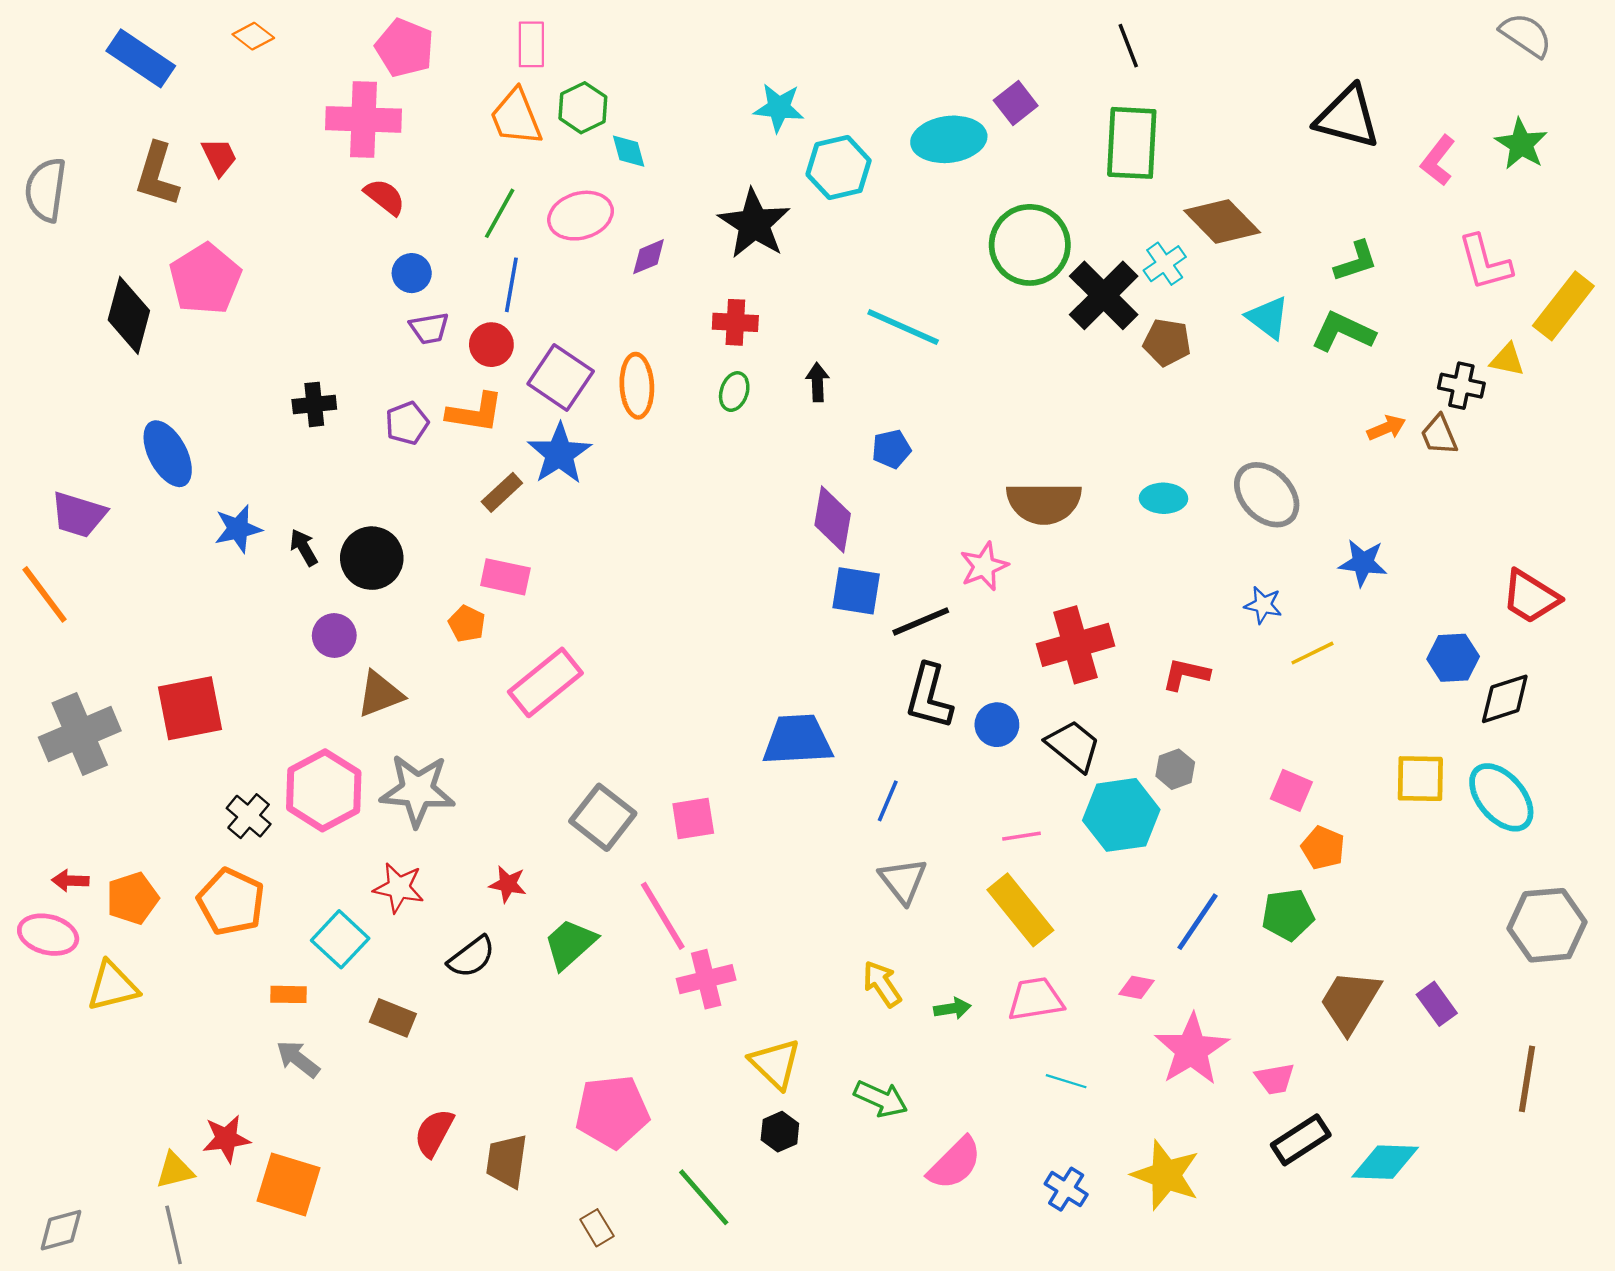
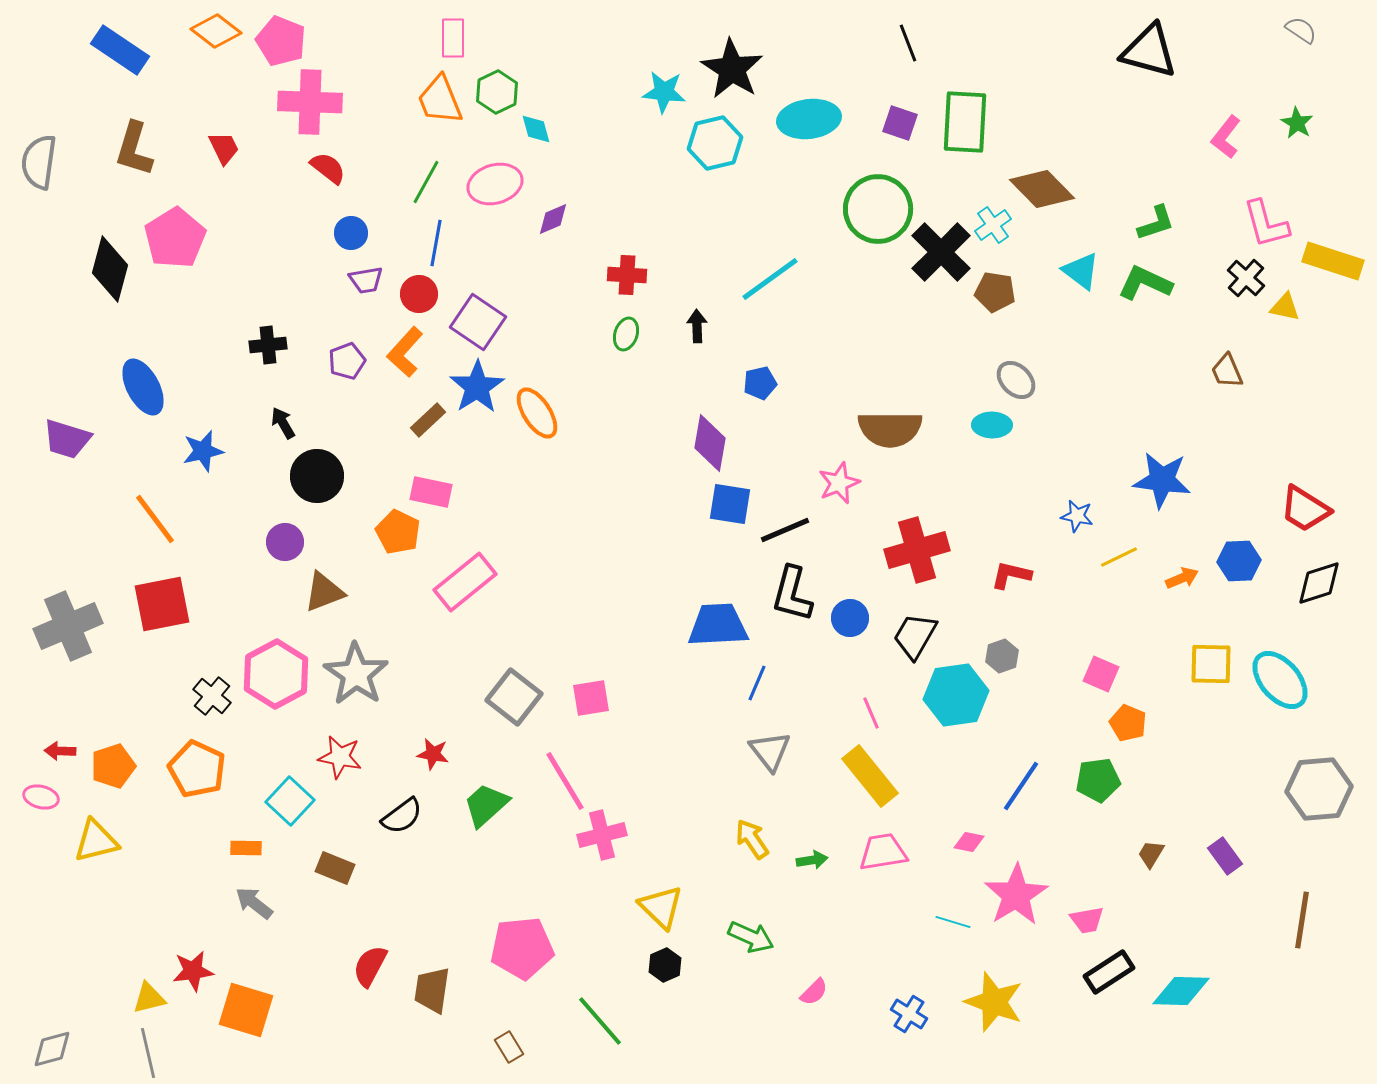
gray semicircle: (1526, 35) -> (1301, 30), size x0.7
orange diamond: (253, 36) -> (216, 31), size x1.4
black line: (1128, 46) -> (908, 43), moved
pink pentagon: (405, 48) -> (281, 41), moved
purple square: (1016, 103) -> (900, 123), moved, turned -33
black triangle: (1348, 117) -> (1149, 51), moved
green star: (1521, 144) -> (1297, 123), size x0.7
red trapezoid: (219, 157) -> (224, 148), moved
black star: (754, 224) -> (732, 69), moved
yellow rectangle: (1563, 306) -> (1333, 261), turned 70
cyan line: (903, 327) -> (770, 279), turned -60
orange ellipse: (637, 386) -> (537, 413), moved, turned -30
black cross: (1461, 386) -> (1246, 278), moved, turned 30
orange L-shape: (475, 413) -> (405, 352), turned 123
orange arrow: (1386, 428) -> (1182, 578), moved
gray ellipse: (1267, 495) -> (1016, 380), moved, size x0.7
black arrow: (304, 548) -> (283, 423), moved
blue star: (1363, 563) -> (1162, 480), size x1.4
orange line: (45, 594) -> (155, 519), moved
orange pentagon: (467, 624) -> (398, 532), size x1.4
black diamond: (1505, 699) -> (1319, 583), moved
blue trapezoid: (798, 740) -> (718, 625), moved
black trapezoid: (1073, 746) -> (915, 636), turned -99
gray star: (418, 790) -> (356, 674), turned 30
pink line: (1022, 836) -> (871, 713), turned 76
pink ellipse: (48, 935) -> (41, 797), size x0.7
brown trapezoid: (1350, 1001) -> (1151, 854), size x0.5
cyan line: (1066, 1081) -> (953, 922), moved
pink semicircle: (955, 1163) -> (814, 992), size x0.6

